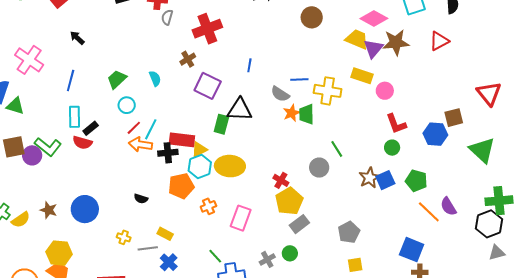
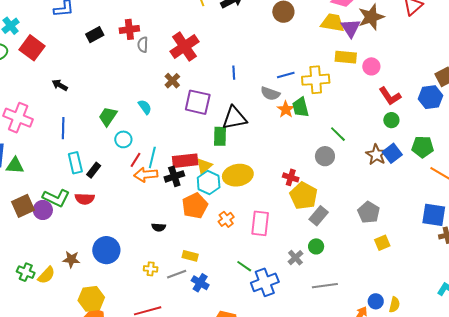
red semicircle: (82, 143) -> (85, 199), moved

